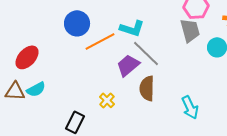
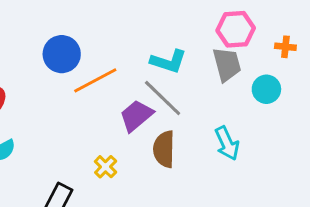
cyan L-shape: (132, 28) -> (168, 61), moved
cyan arrow: (190, 107) -> (227, 143), moved

